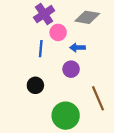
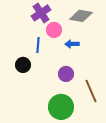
purple circle: (71, 69) -> (66, 74), moved
black circle: (35, 85) -> (23, 65), moved

